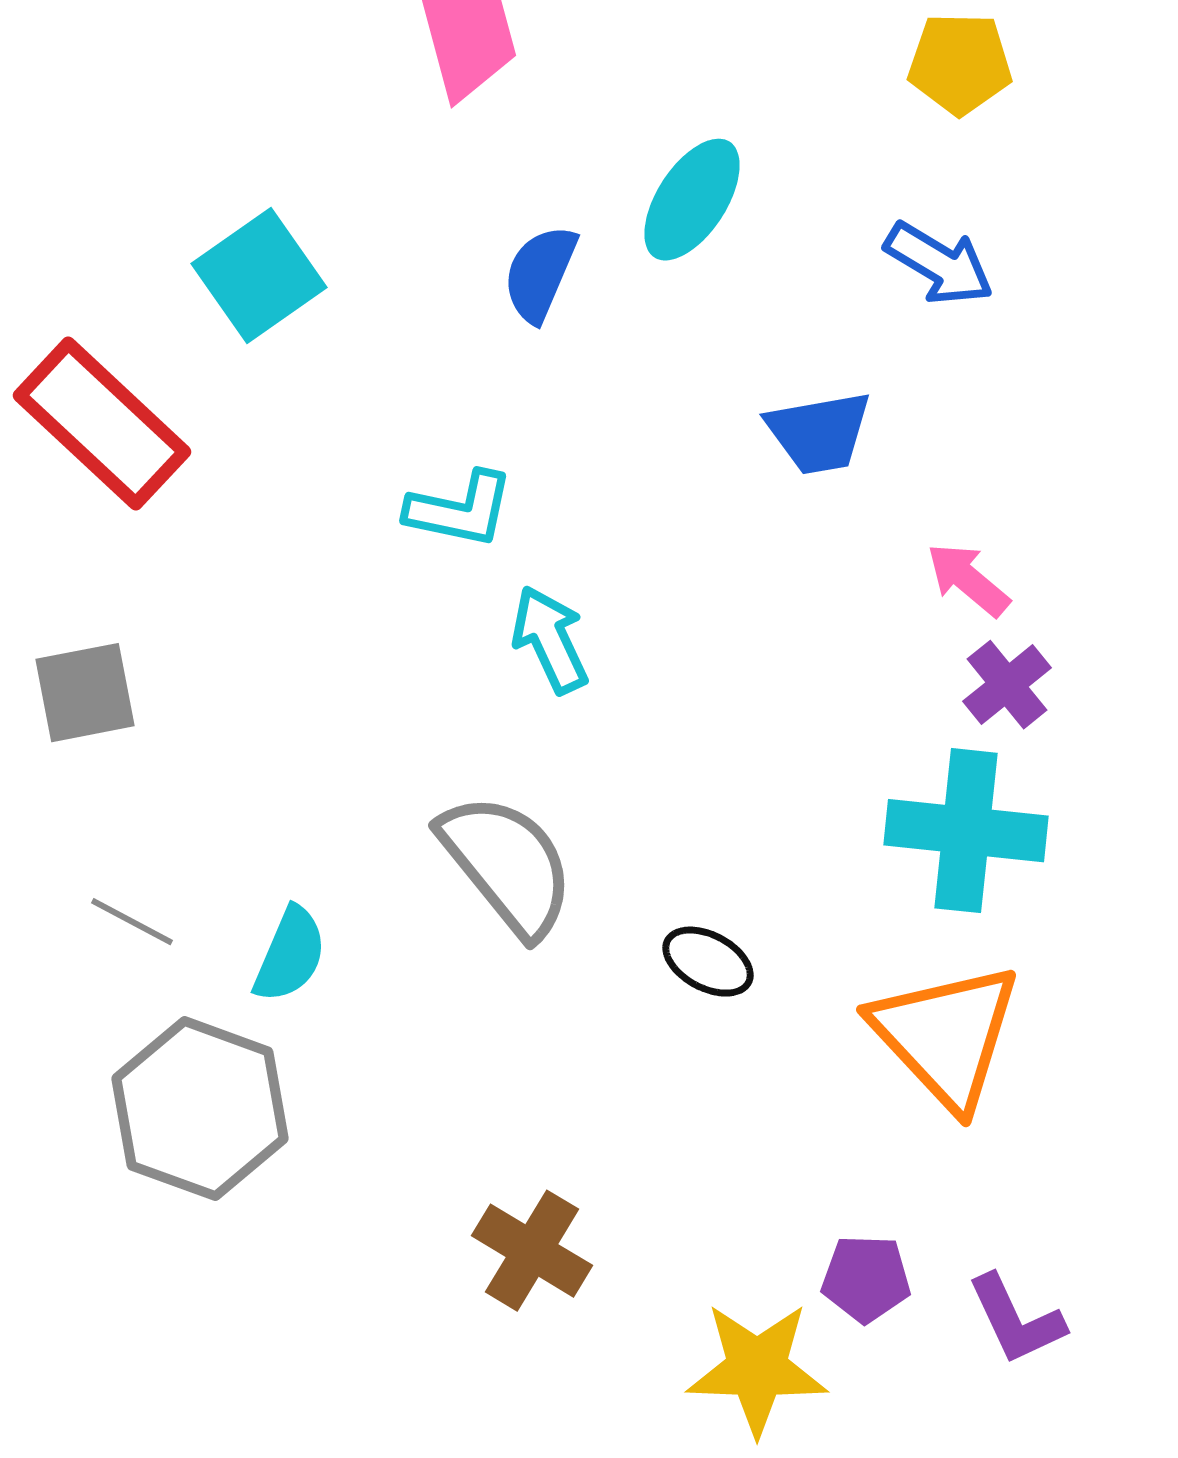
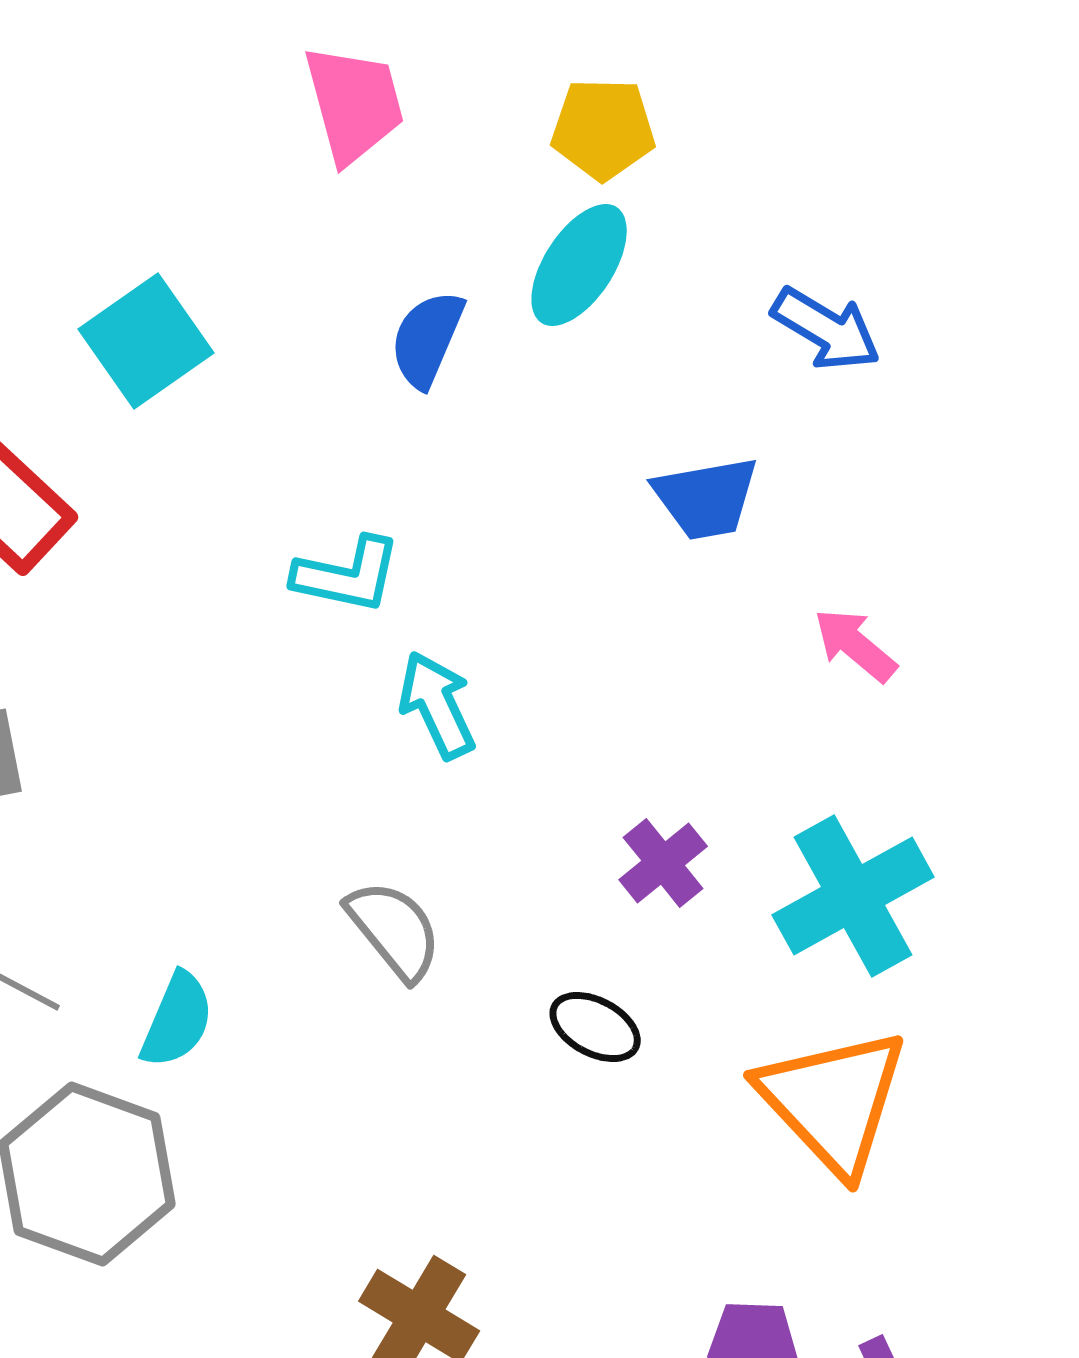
yellow pentagon: (960, 64) -> (603, 129), moved
purple cross: (1007, 685) -> (663, 863), moved
cyan cross: (966, 831) -> (853, 896), turned -35
gray semicircle: (507, 865) -> (394, 930), size x0.7

